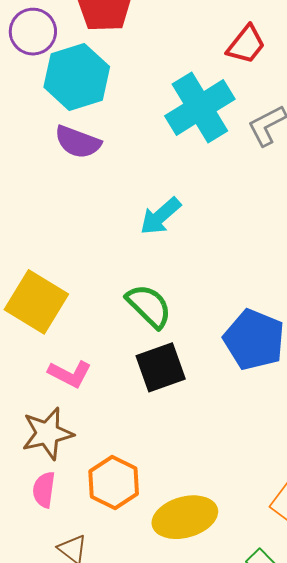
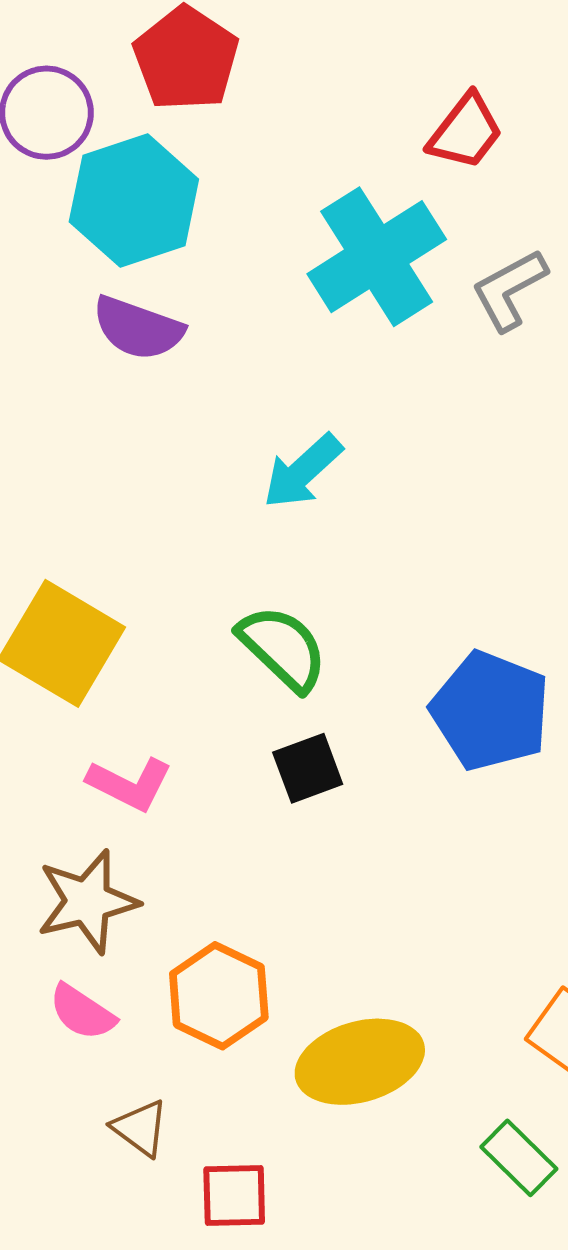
black square: (161, 367) -> (308, 768), size x0.7
pink semicircle: (44, 490) -> (82, 1012), turned -63

